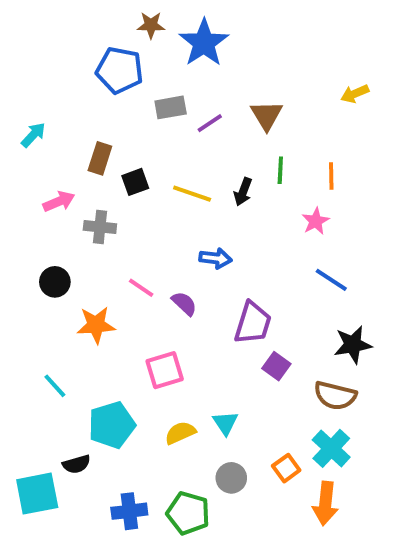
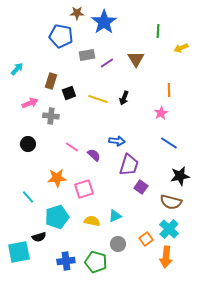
green line: (280, 170) -> (158, 31), moved
blue arrow: (216, 258) -> (117, 141), moved
orange star: (96, 325) -> (57, 178), moved
cyan triangle: (225, 423) -> (115, 216), turned 40
yellow semicircle: (180, 433) -> (92, 221), turned 35

